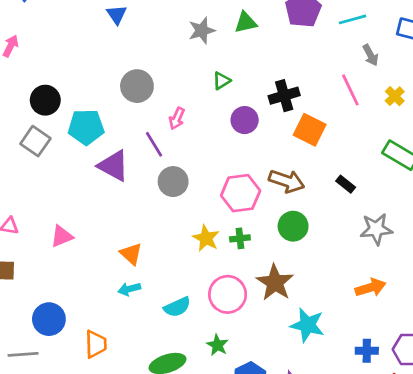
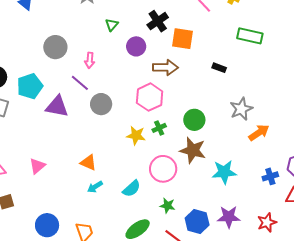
brown arrow: (287, 181) -> (165, 67), moved
green circle: (293, 226) -> (194, 120), moved
gray star: (376, 229) -> (241, 109), moved

